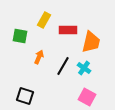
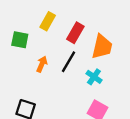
red rectangle: (68, 30) -> (75, 33), turned -60
black line: (63, 66) -> (68, 62), moved

